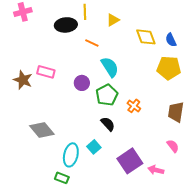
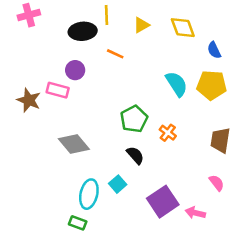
yellow diamond: (146, 37) -> (183, 28), moved
cyan semicircle: (110, 67) -> (177, 84), moved
purple circle: (82, 83) -> (75, 70), moved
gray diamond: (42, 130) -> (74, 144), moved

